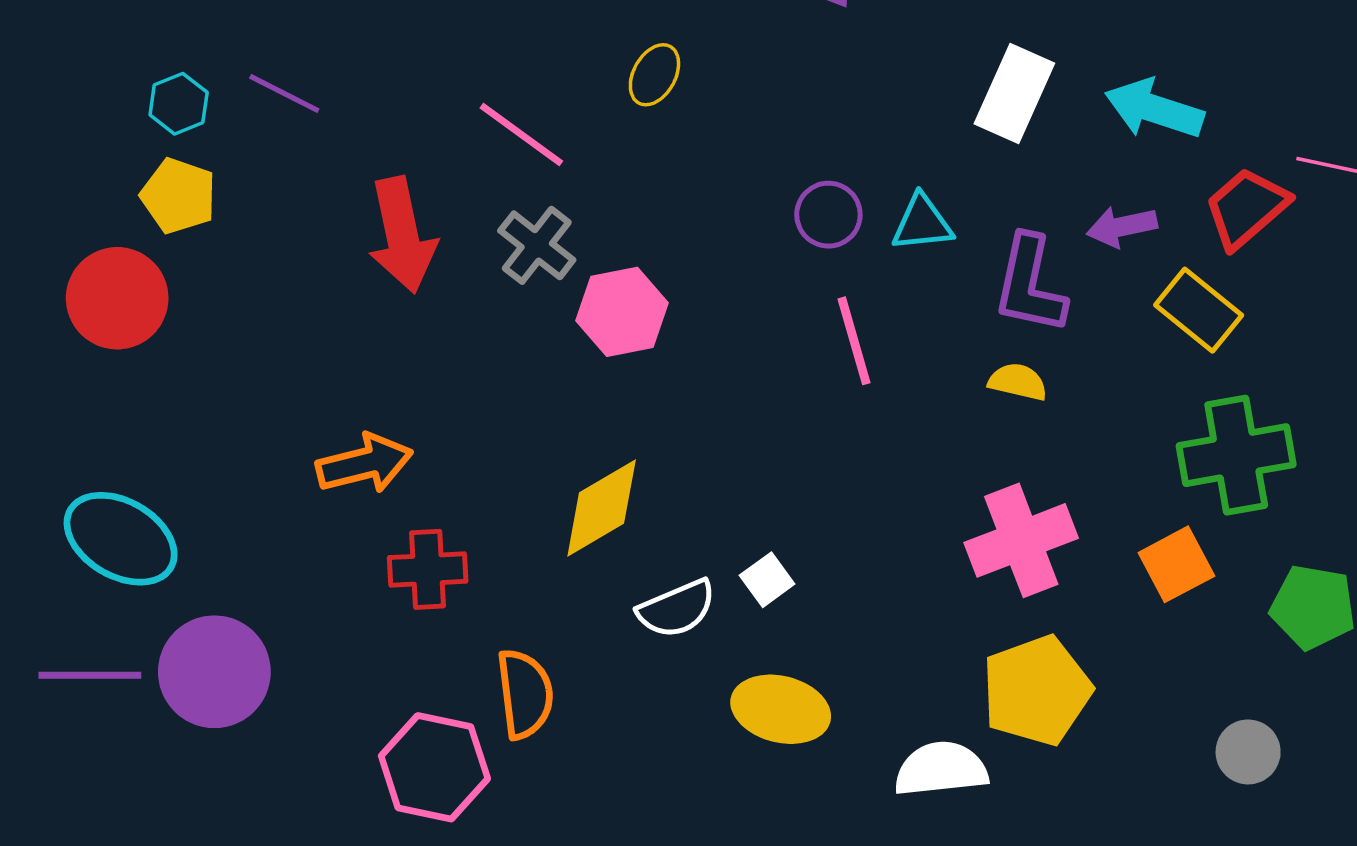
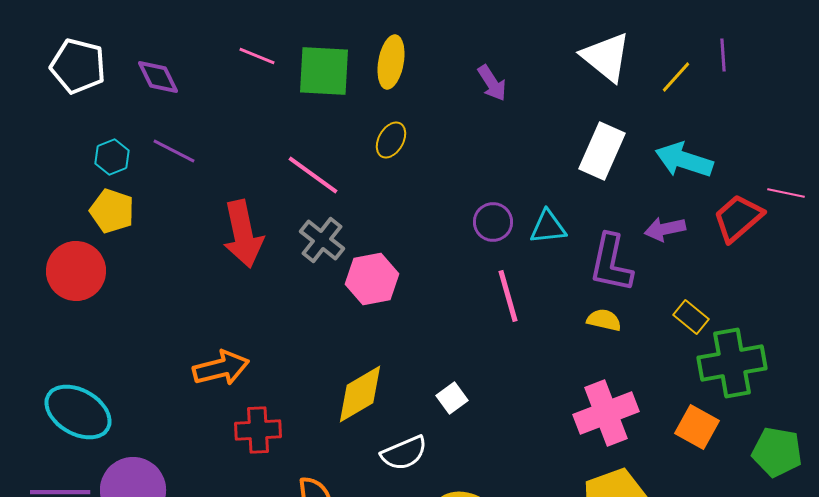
yellow rectangle: (1199, 310) -> (691, 317), moved, size x0.7
orange square: (1176, 564) -> (697, 427), turned -33
white square: (767, 580) -> (452, 398), moved

